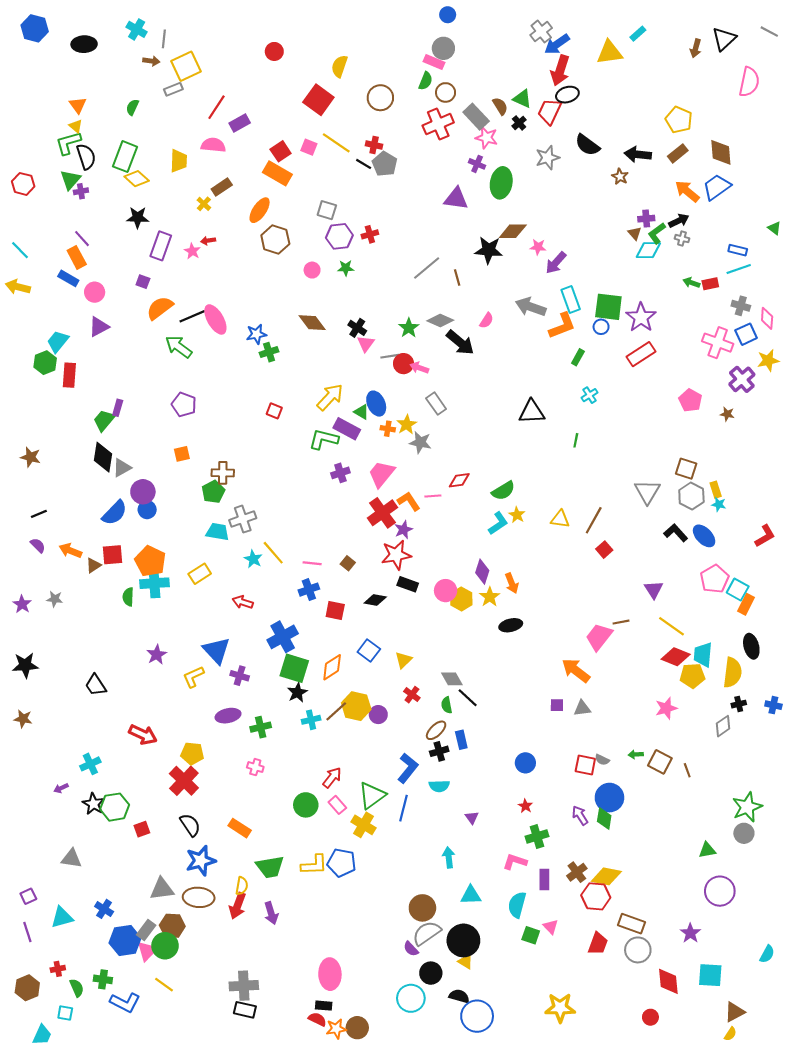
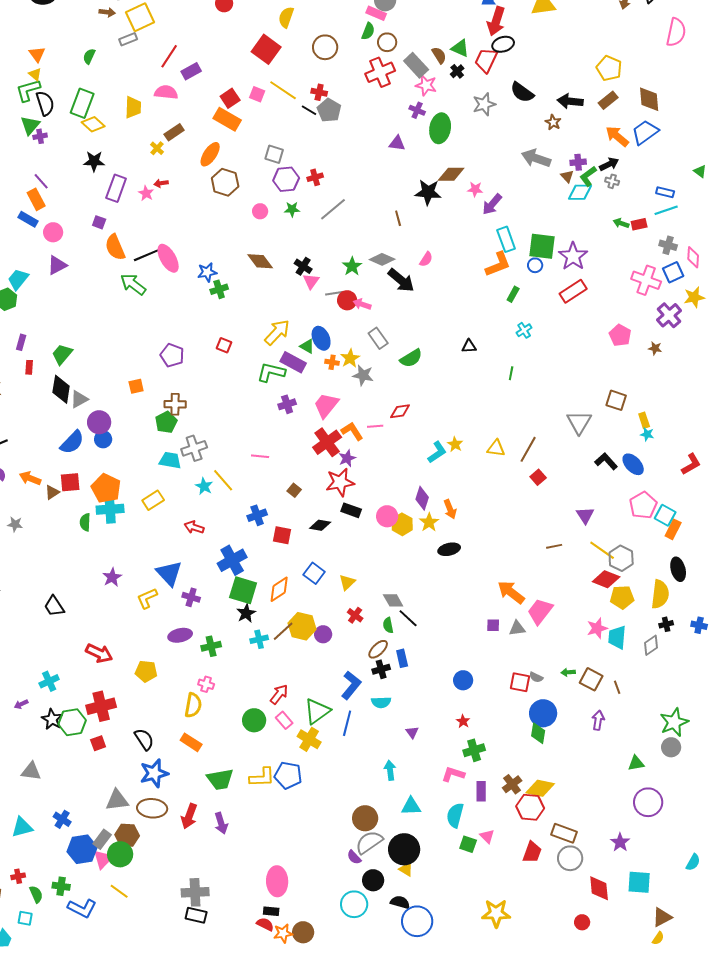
purple triangle: (456, 199) -> (397, 143), size x0.7
gray line: (427, 268) -> (333, 209), moved
gray arrow: (531, 307) -> (536, 158), moved
orange semicircle: (160, 308) -> (115, 247), turned -76
red rectangle: (69, 375) -> (29, 367), moved, size x0.6
purple pentagon: (184, 405) -> (172, 355), moved
purple rectangle: (118, 408) -> (21, 342), moved
black triangle: (532, 412) -> (469, 346), size x0.6
green semicircle: (503, 491) -> (411, 358), moved
gray hexagon: (691, 496) -> (621, 558), moved
pink line: (312, 563) -> (260, 456), moved
pink trapezoid: (599, 637) -> (540, 611), moved
cyan trapezoid: (703, 655) -> (617, 637), moved
red cross: (184, 781) -> (101, 706), moved, turned 32
purple arrow: (580, 815) -> (598, 720), moved, turned 42
yellow semicircle: (242, 886) -> (193, 705), moved, size x1.4

